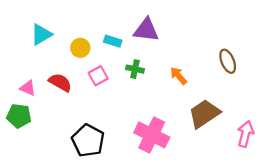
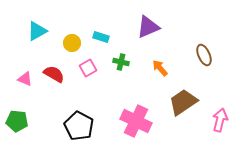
purple triangle: (146, 30) -> (148, 27), moved, turned -30
green pentagon: (19, 116) -> (17, 121), moved

